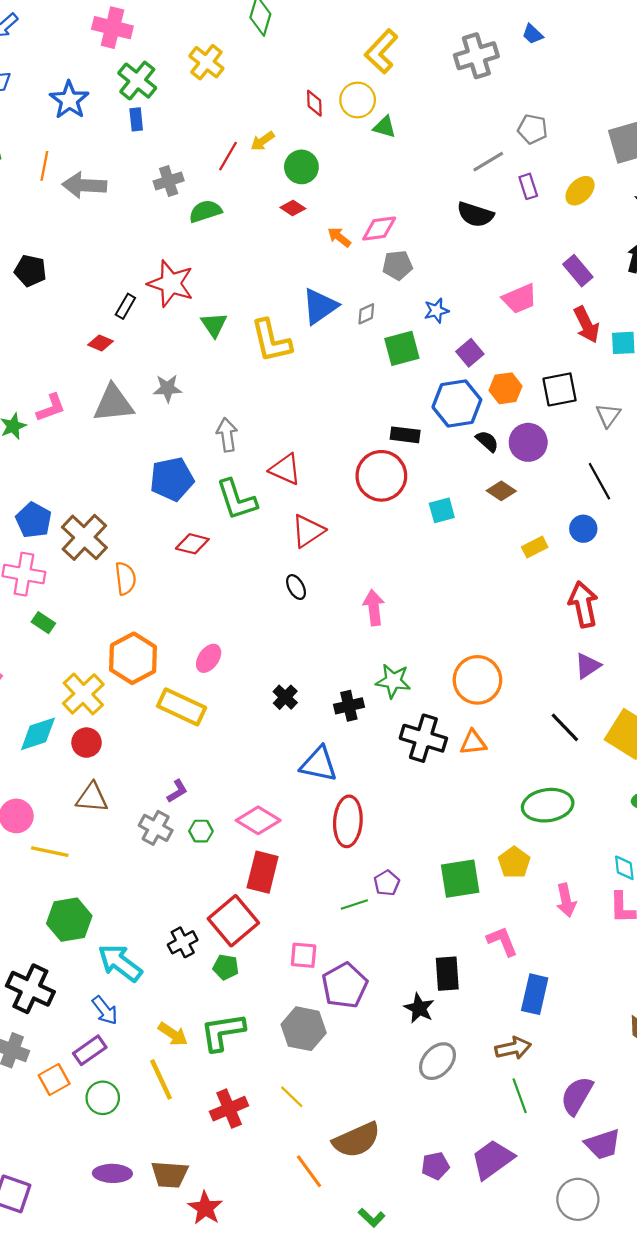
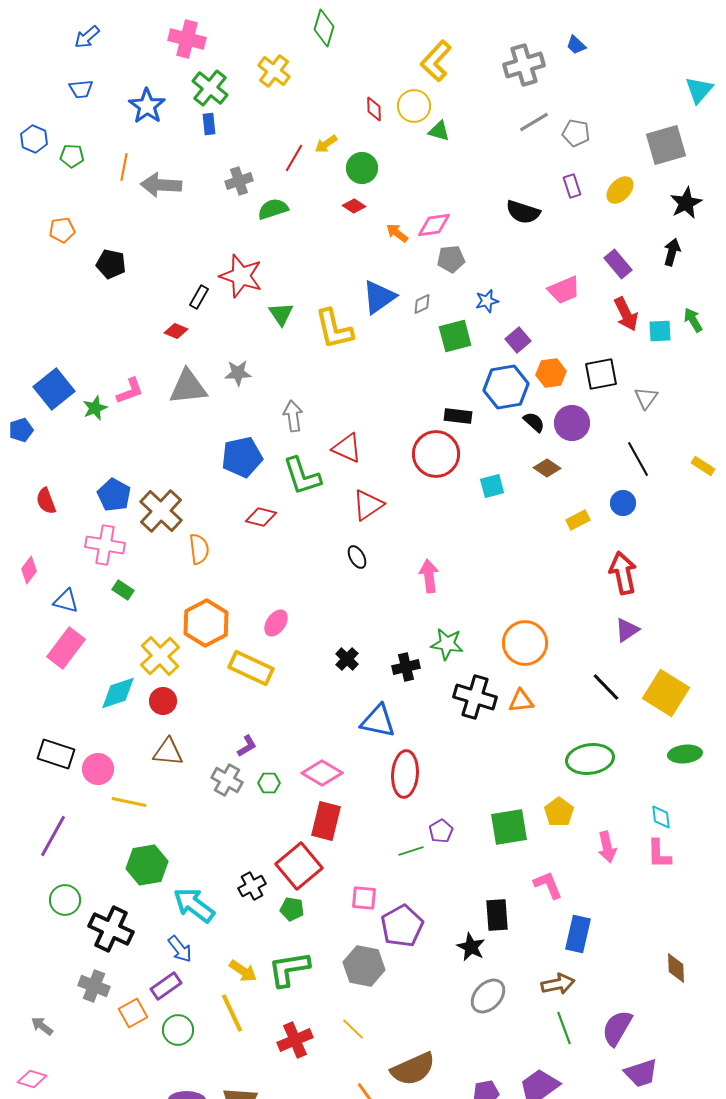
gray line: (488, 162) -> (534, 122), moved

